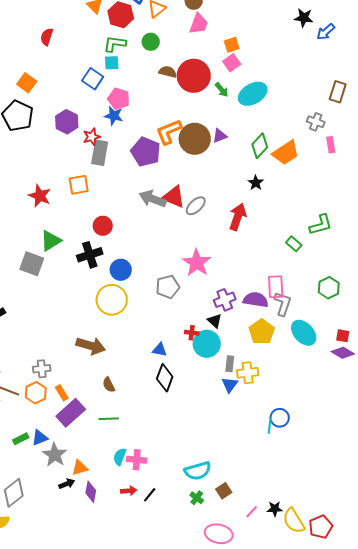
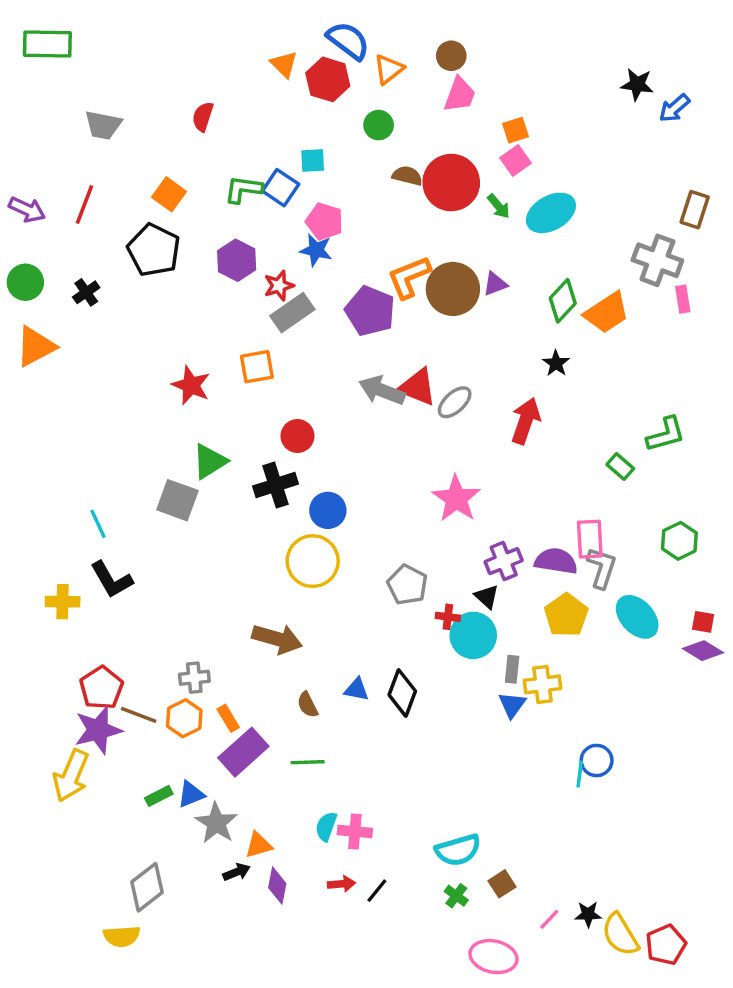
green L-shape: (115, 44) -> (243, 189), moved
gray cross: (316, 122) -> (657, 260), size x1.6
gray rectangle: (100, 153) -> (292, 313), turned 45
gray pentagon: (168, 287) -> (407, 585), moved, turned -30
blue triangle: (160, 350) -> (357, 690), moved

